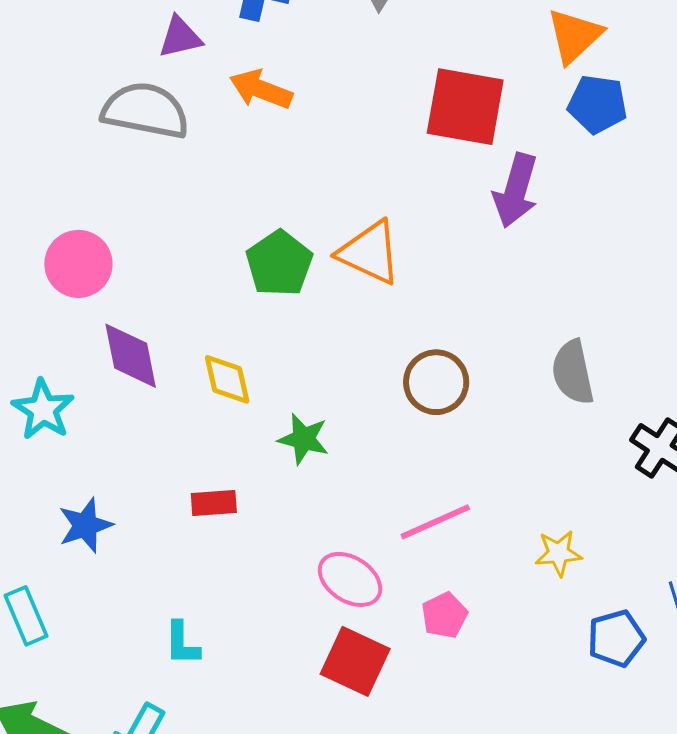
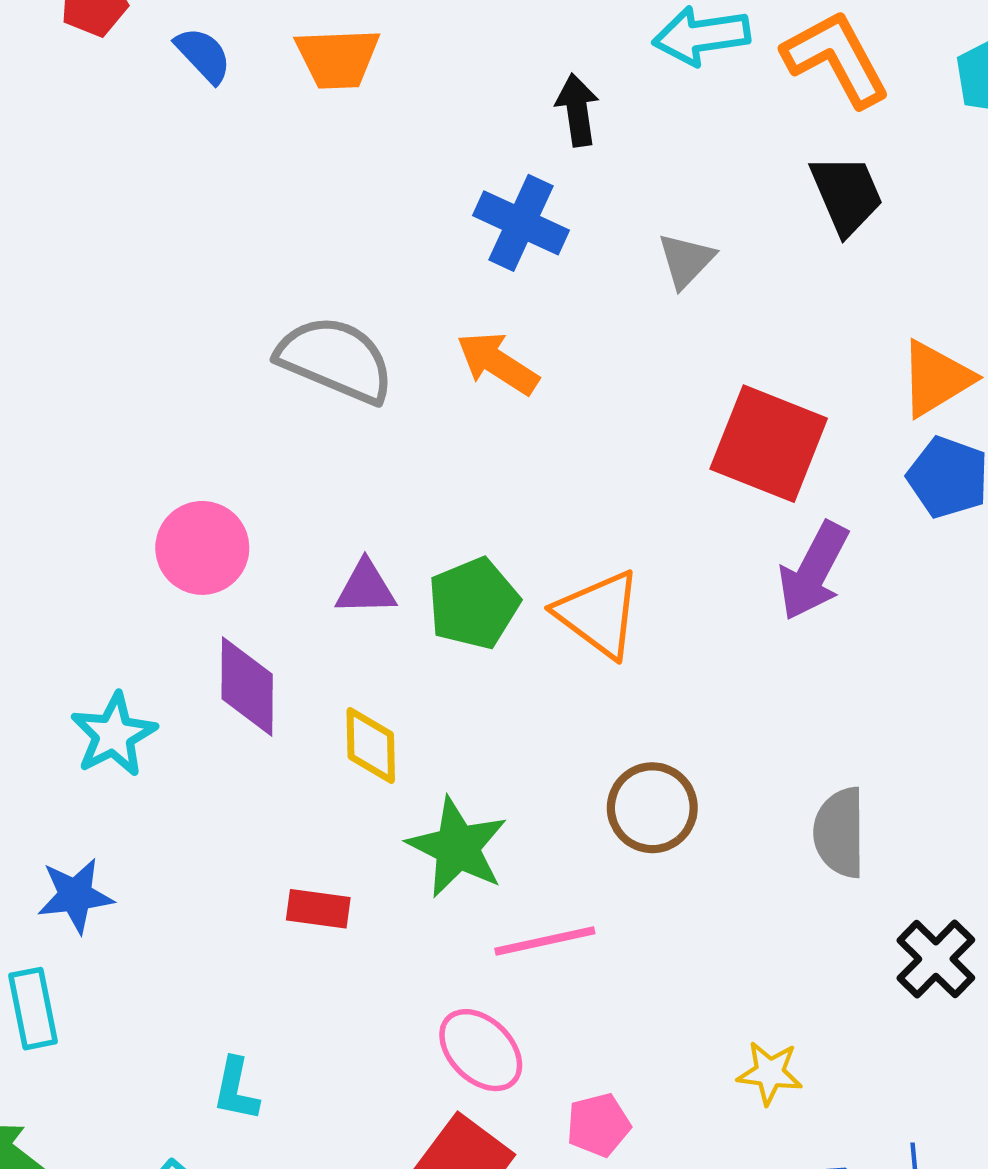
purple triangle: (180, 37) -> (366, 588), moved
green star: (304, 439) -> (457, 847), size x1.4
pink line: (435, 522) -> (545, 941), moved
blue star: (85, 525) -> (75, 895), moved

